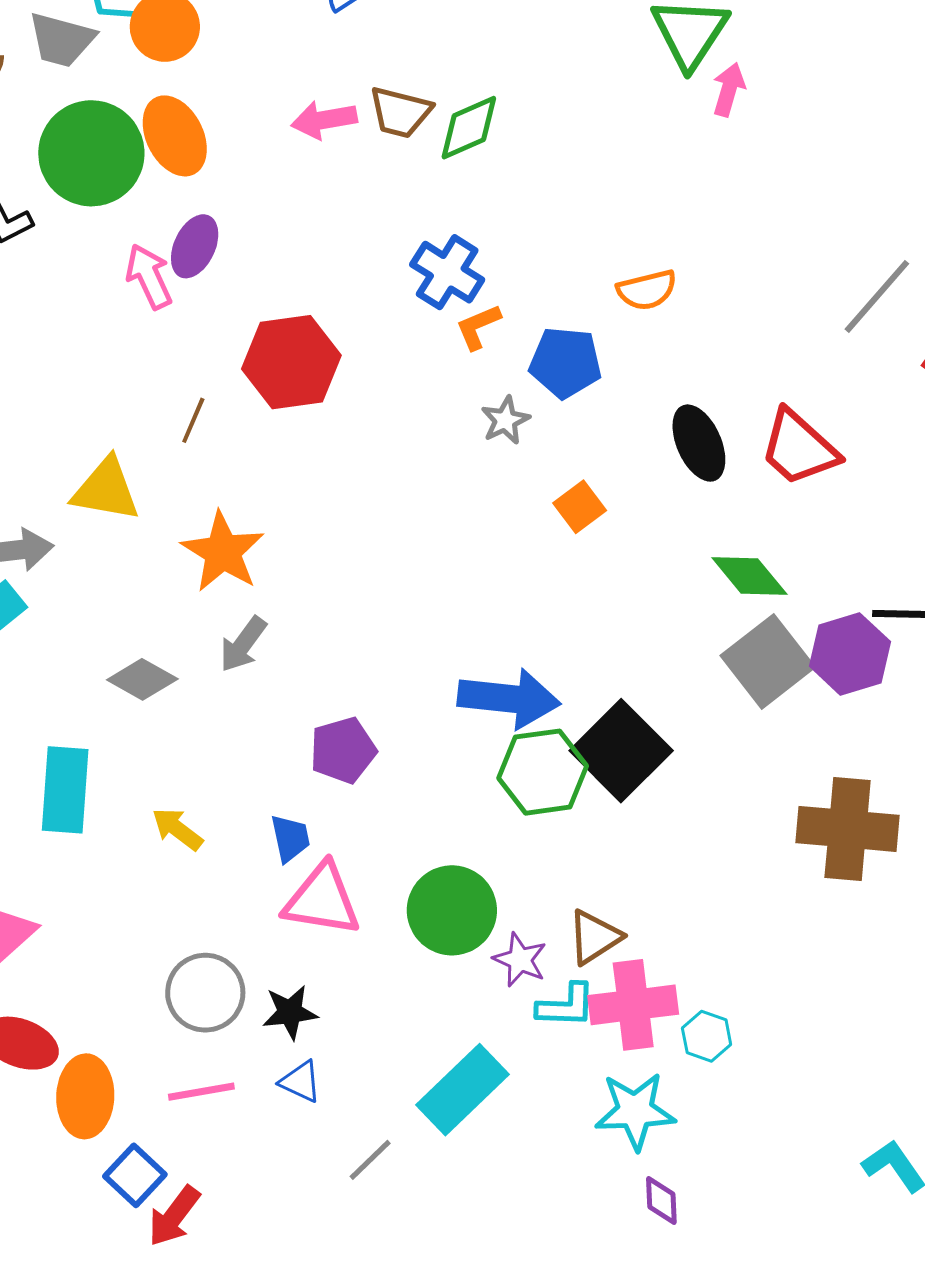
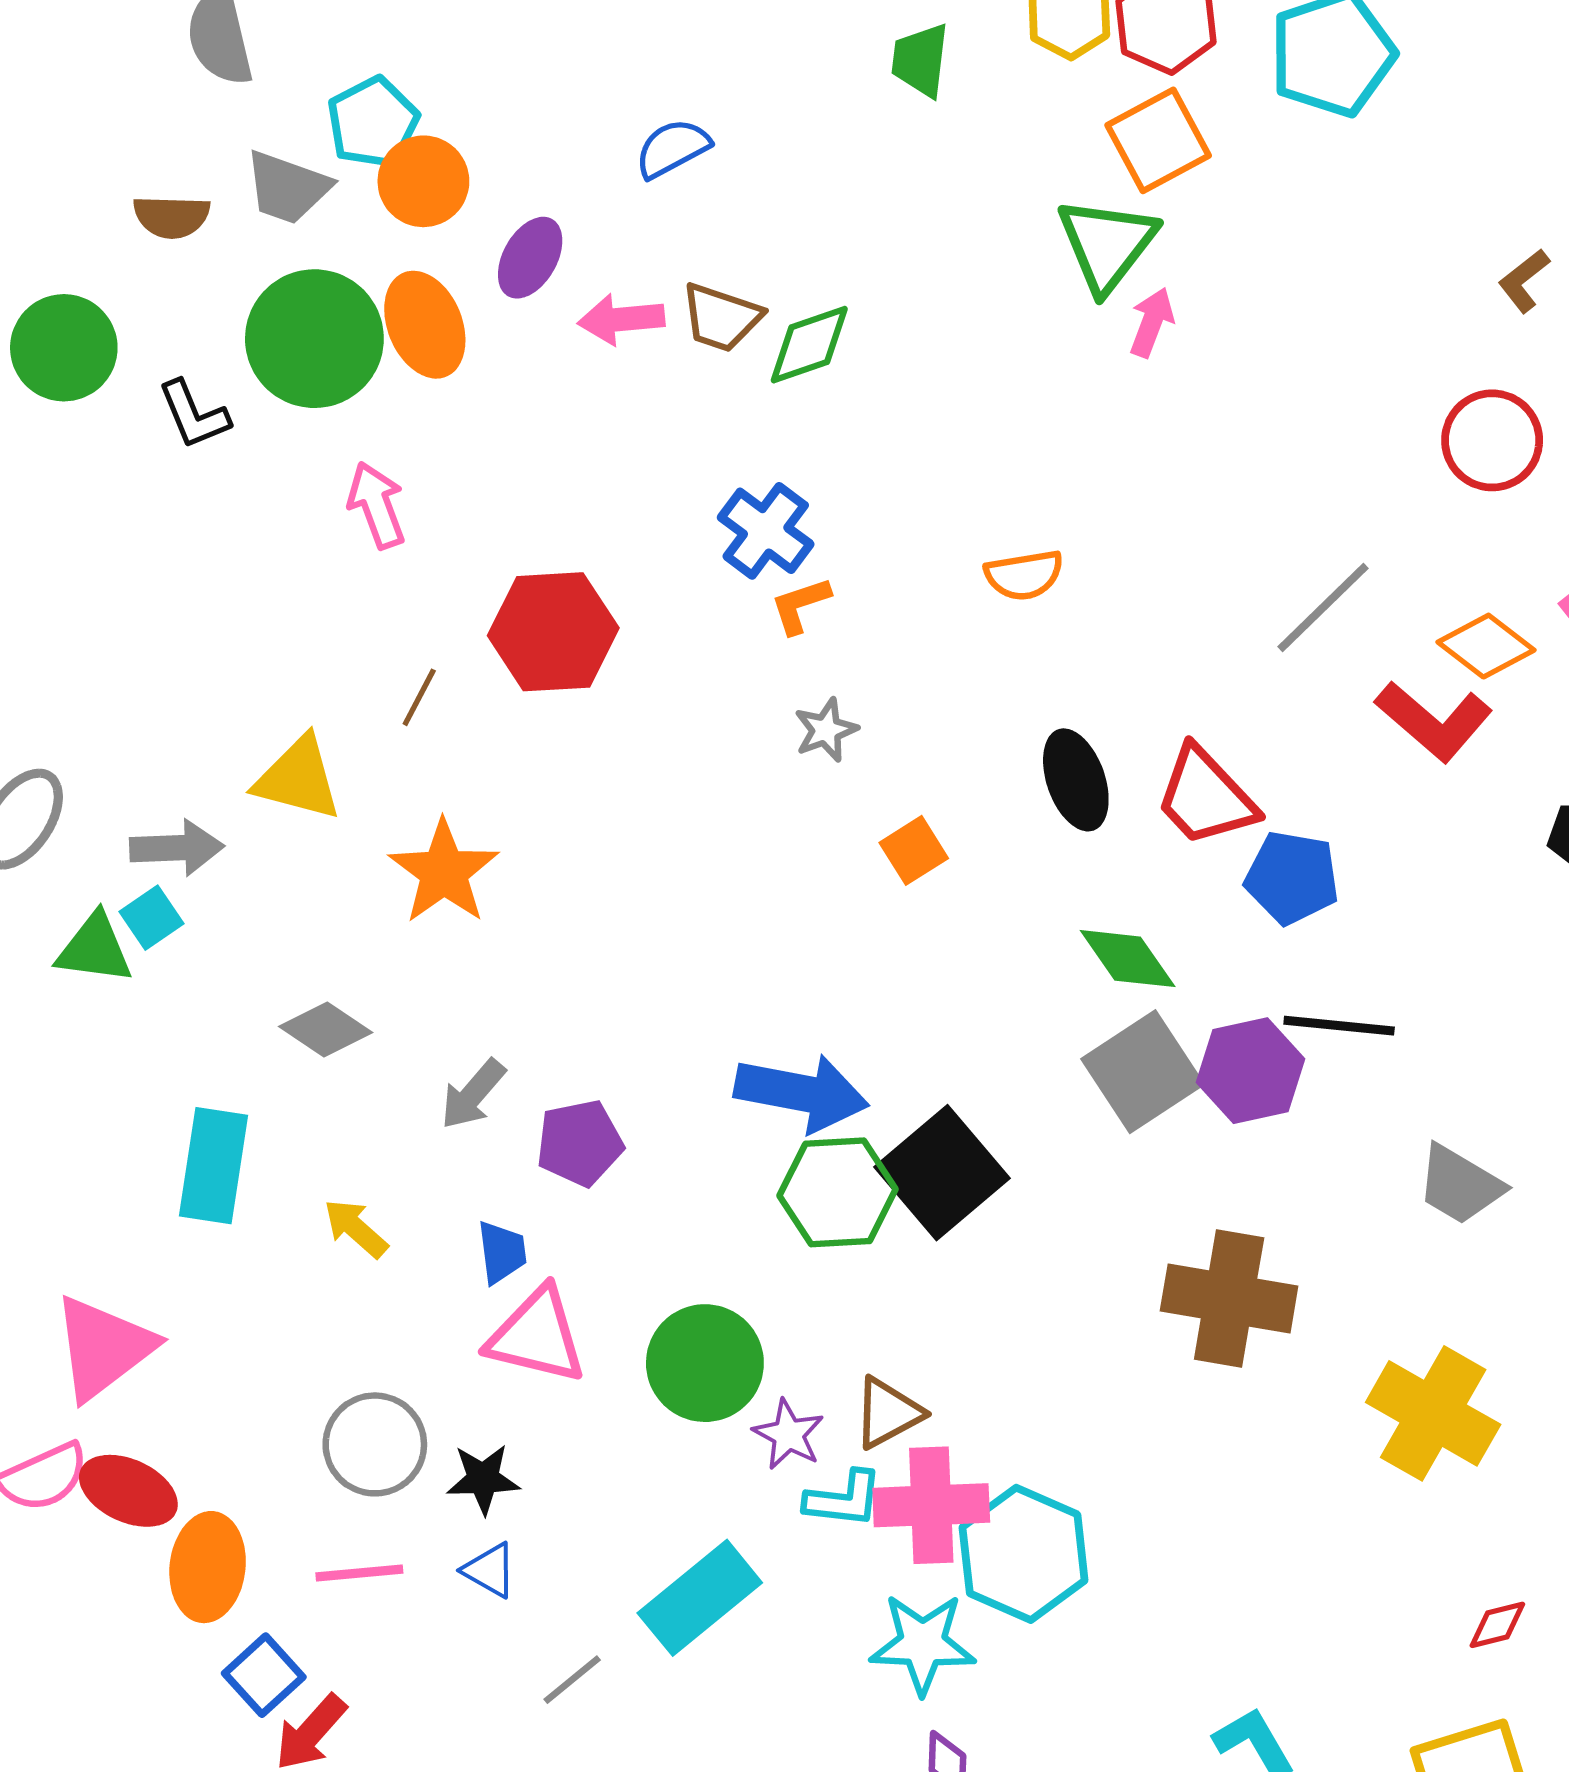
purple ellipse: (195, 246) -> (530, 258), moved
blue pentagon: (565, 362) -> (1292, 878), moved
gray arrow: (243, 644) -> (473, 1094), moved
cyan hexagon: (707, 1036) -> (1024, 1554), size x2.0

